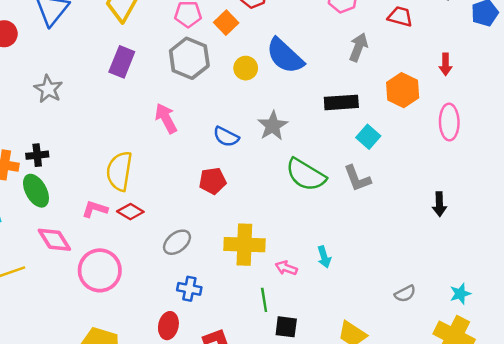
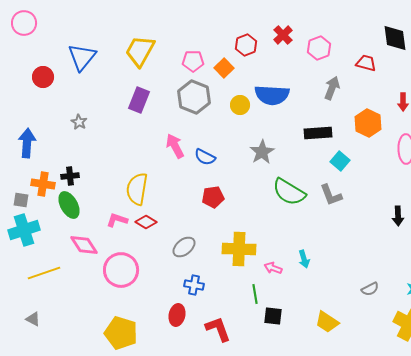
blue semicircle: (285, 56) -> (272, 95), turned -40
gray star: (48, 89) -> (79, 122), size x0.7
blue semicircle: (226, 137) -> (205, 157), moved

